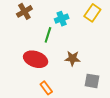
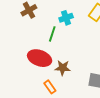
brown star: (73, 58) -> (63, 68), moved

